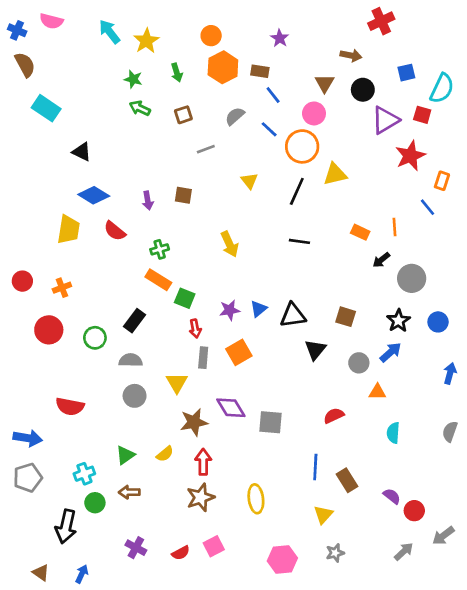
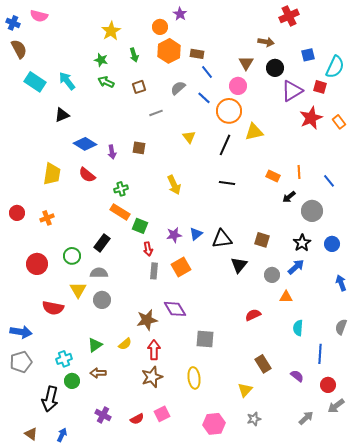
cyan arrow: (109, 32) -> (67, 81), moved
purple star: (280, 38) -> (180, 14), moved
black triangle: (82, 152) -> (62, 115), turned -49
orange rectangle: (442, 181) -> (339, 122), moved, turned -56
blue diamond: (94, 195) -> (85, 144), moved
blue line: (427, 207) -> (329, 181), moved
red circle: (49, 330) -> (37, 264), moved
blue arrow: (450, 373) -> (341, 283), turned -35
yellow triangle: (177, 383) -> (78, 290), moved
gray square: (270, 422) -> (205, 339), moved
blue line: (315, 467) -> (320, 354), moved
red circle: (414, 511) -> (328, 385), moved

